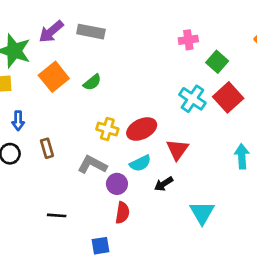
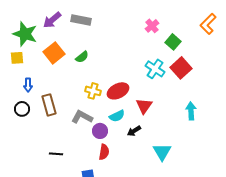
pink cross: (188, 40) -> (152, 26), turned -32
brown rectangle: (47, 148) -> (49, 105), size x1.5

